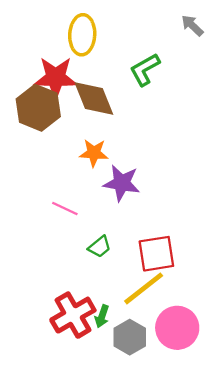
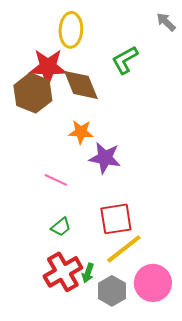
green trapezoid: (100, 247) -> (61, 227), moved
red square: (156, 254) -> (116, 219), moved

